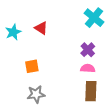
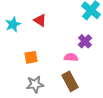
pink semicircle: (88, 68) -> (71, 57), moved
brown rectangle: (91, 91) -> (70, 81), moved, turned -30

